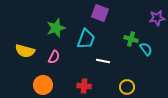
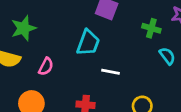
green star: (56, 28) -> (24, 28), moved
green cross: (131, 39) -> (151, 28), moved

